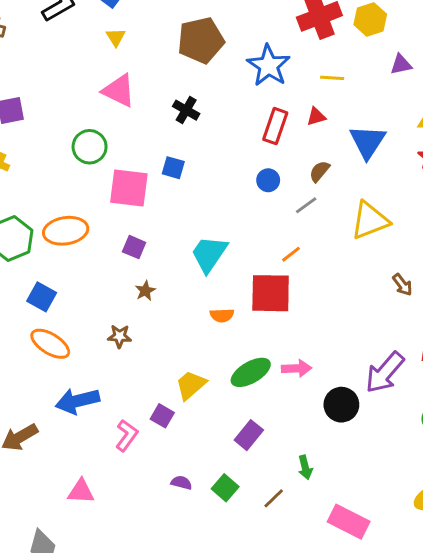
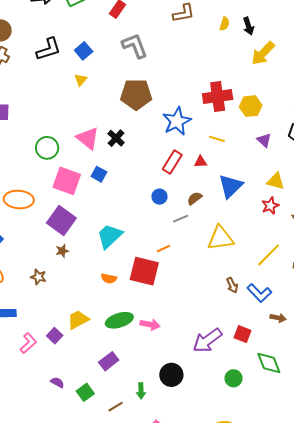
purple triangle: (401, 64) -> (264, 140), turned 42
pink triangle: (119, 91) -> (88, 138), moved
purple square: (134, 247) -> (61, 220), size x1.8
black circle: (341, 405) -> (171, 375), moved

